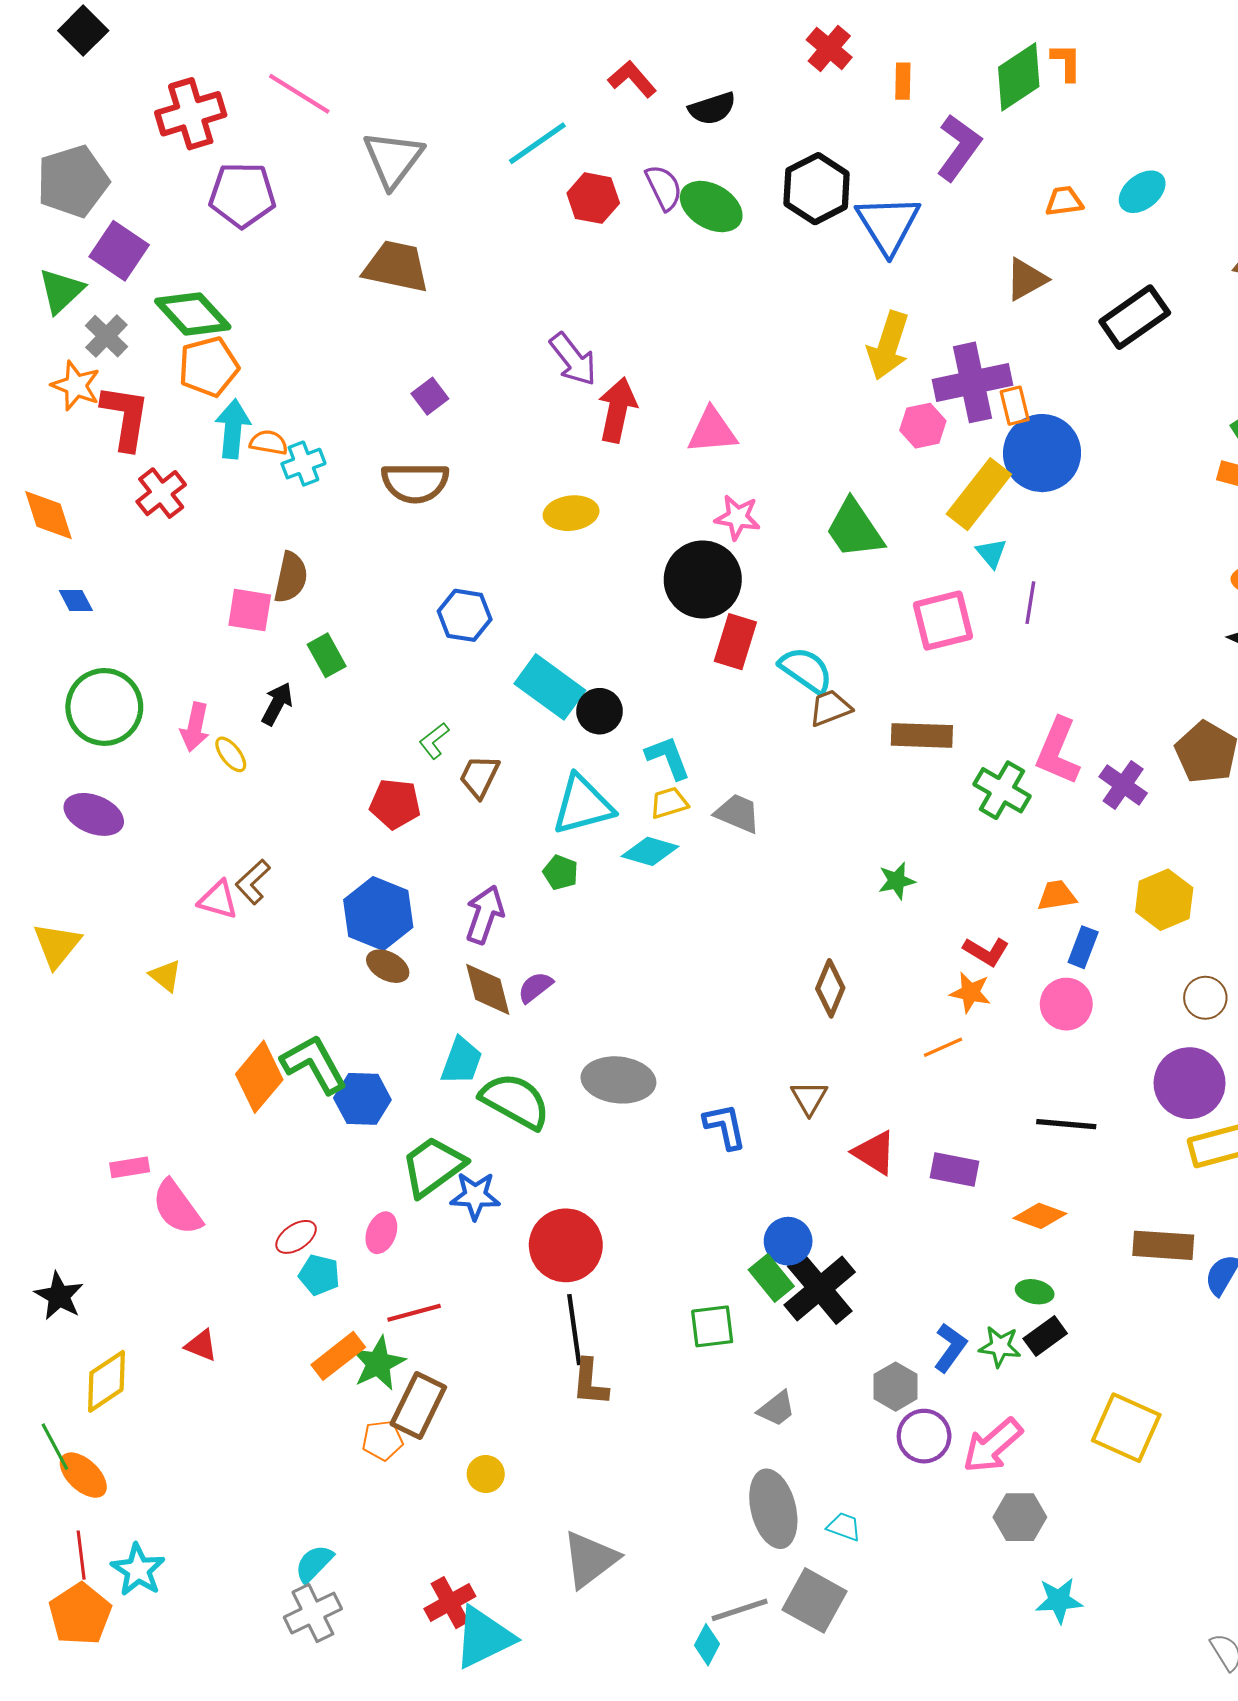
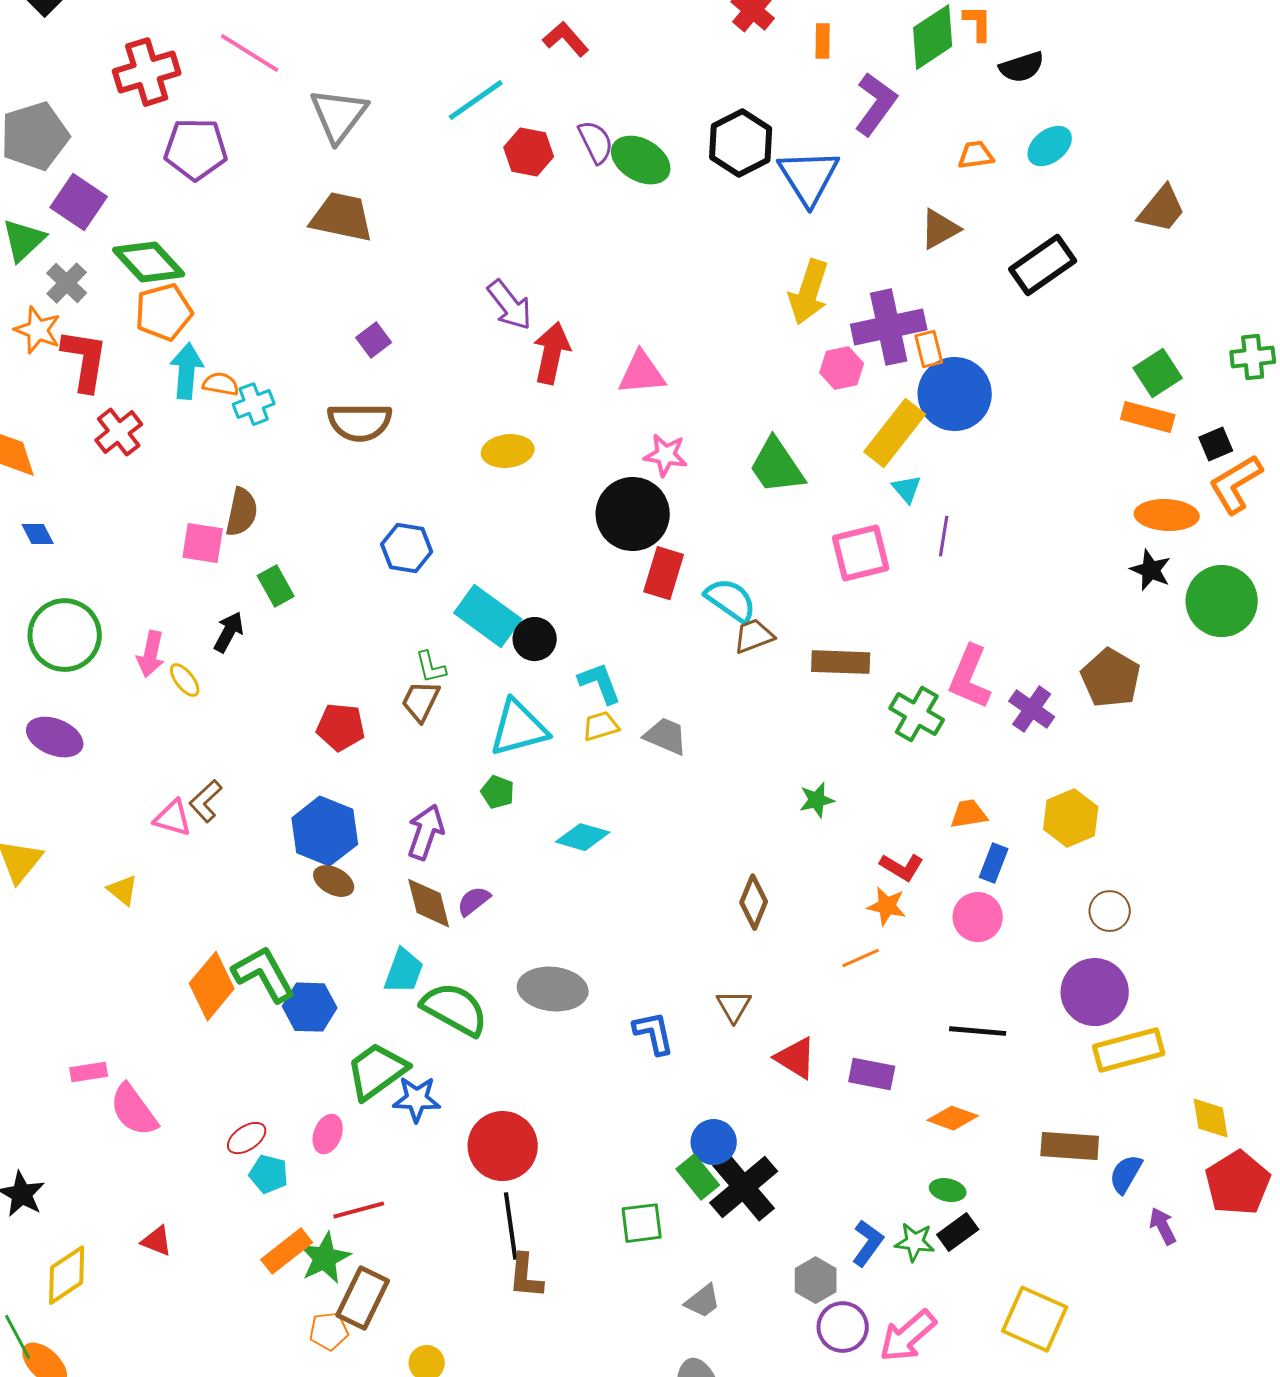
black semicircle: (712, 109) -> (1022, 67), moved
green L-shape: (434, 741) -> (431, 667), moved, turned -66
cyan diamond: (650, 851) -> (583, 837), moved

